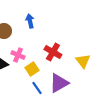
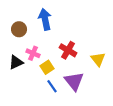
blue arrow: (30, 21) -> (45, 19), size x1.5
purple triangle: (59, 83) -> (74, 81), turned -40

